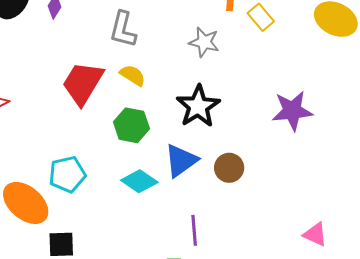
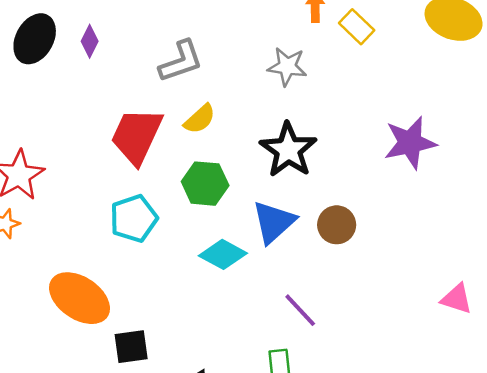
gray L-shape: (123, 29) -> (181, 61), turned -117
yellow semicircle: (133, 75) -> (200, 119), turned 112
cyan pentagon: (67, 174) -> (134, 218), moved
purple line: (194, 230) -> (300, 310), turned -32

